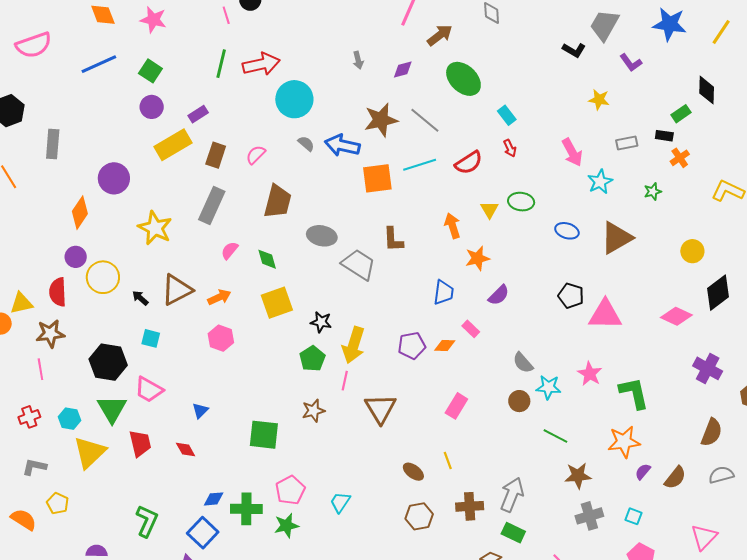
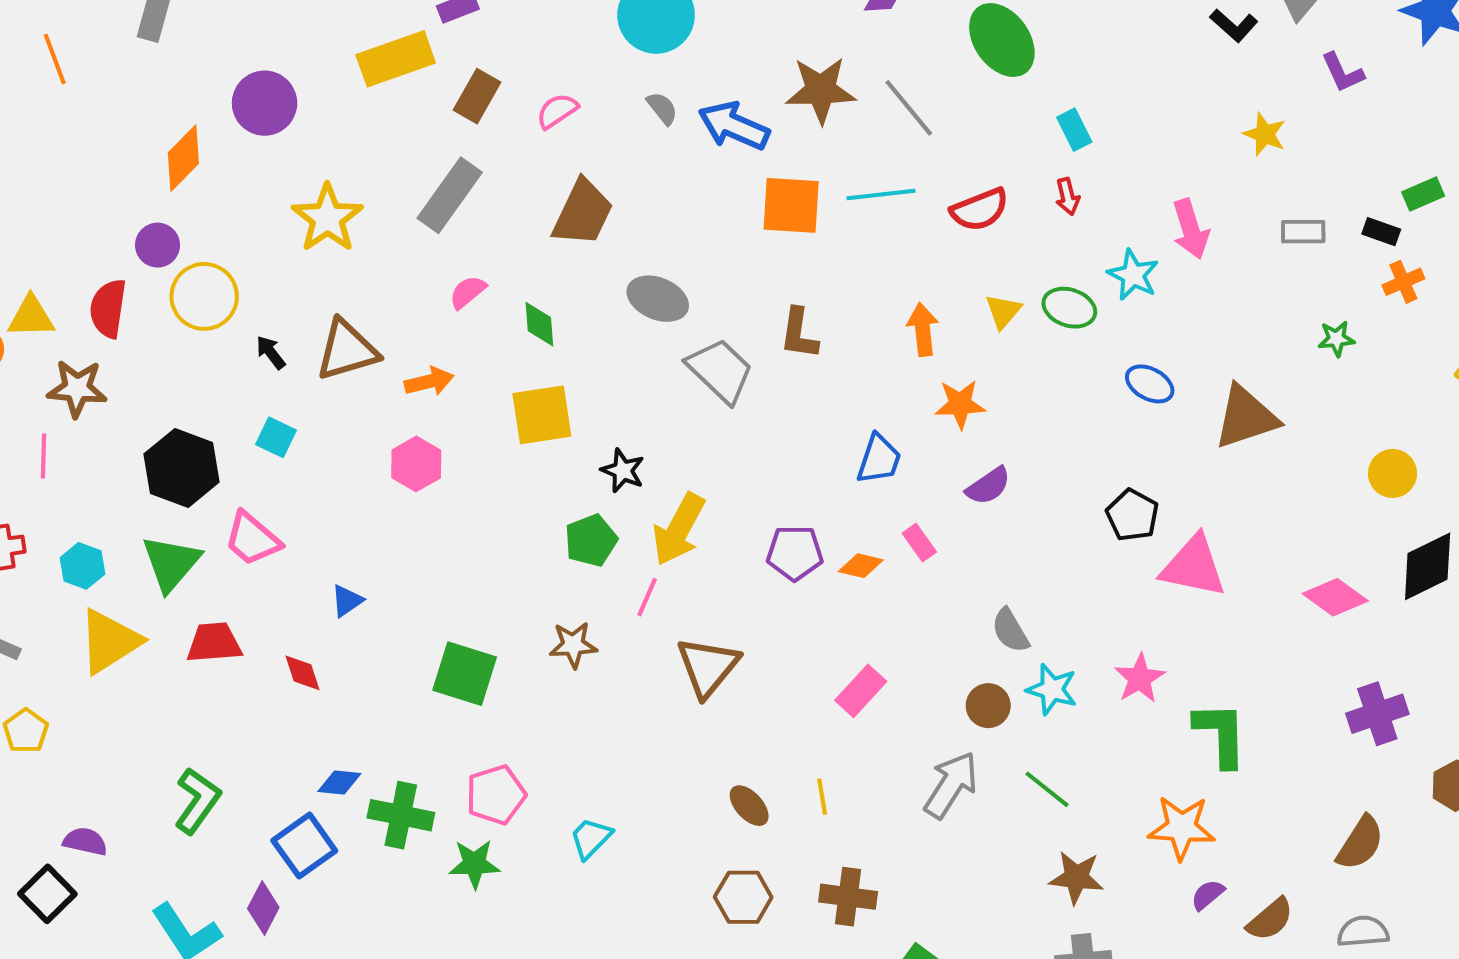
cyan star: (600, 182) -> (1133, 275), moved, turned -30
purple cross: (708, 368) -> (1377, 714), turned 32
red trapezoid: (140, 443) -> (214, 643), turned -92
gray arrow: (512, 495) -> (951, 785), moved

